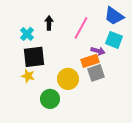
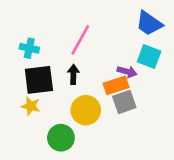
black arrow: (49, 23) -> (73, 74), moved
pink line: (81, 28) -> (80, 40), moved
cyan cross: (27, 34) -> (29, 48), turned -32

